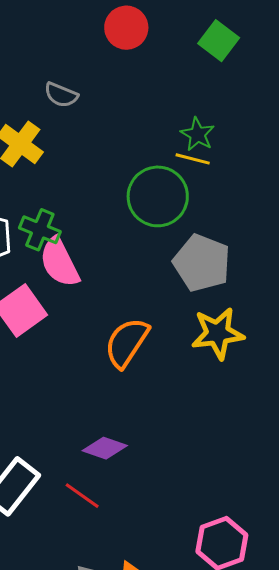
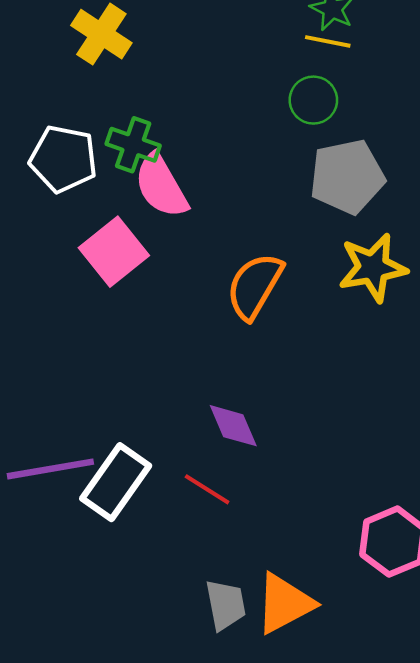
green circle: (158, 196) -> (313, 100), moved, size x0.6
gray pentagon: (202, 263) -> (347, 177), turned -30
purple diamond: (105, 448) -> (233, 426), turned 51

